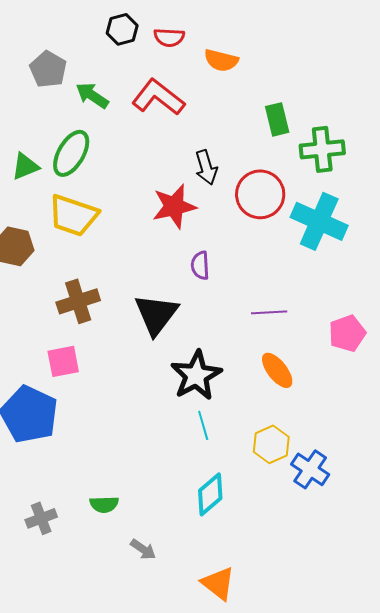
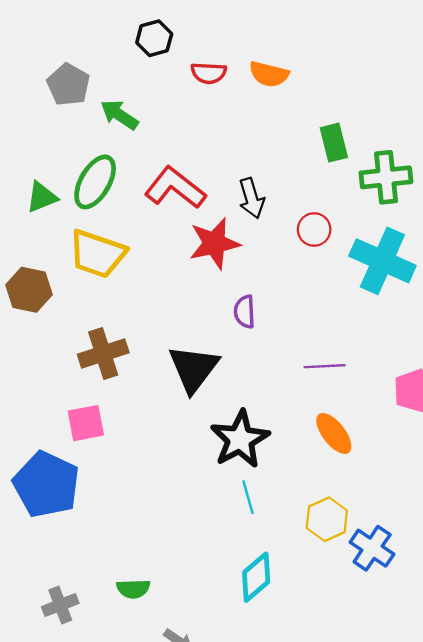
red semicircle: (169, 37) -> (209, 73), moved
red L-shape: (158, 97) -> (175, 188), moved
red circle: (260, 194) -> (314, 229), size x0.6

